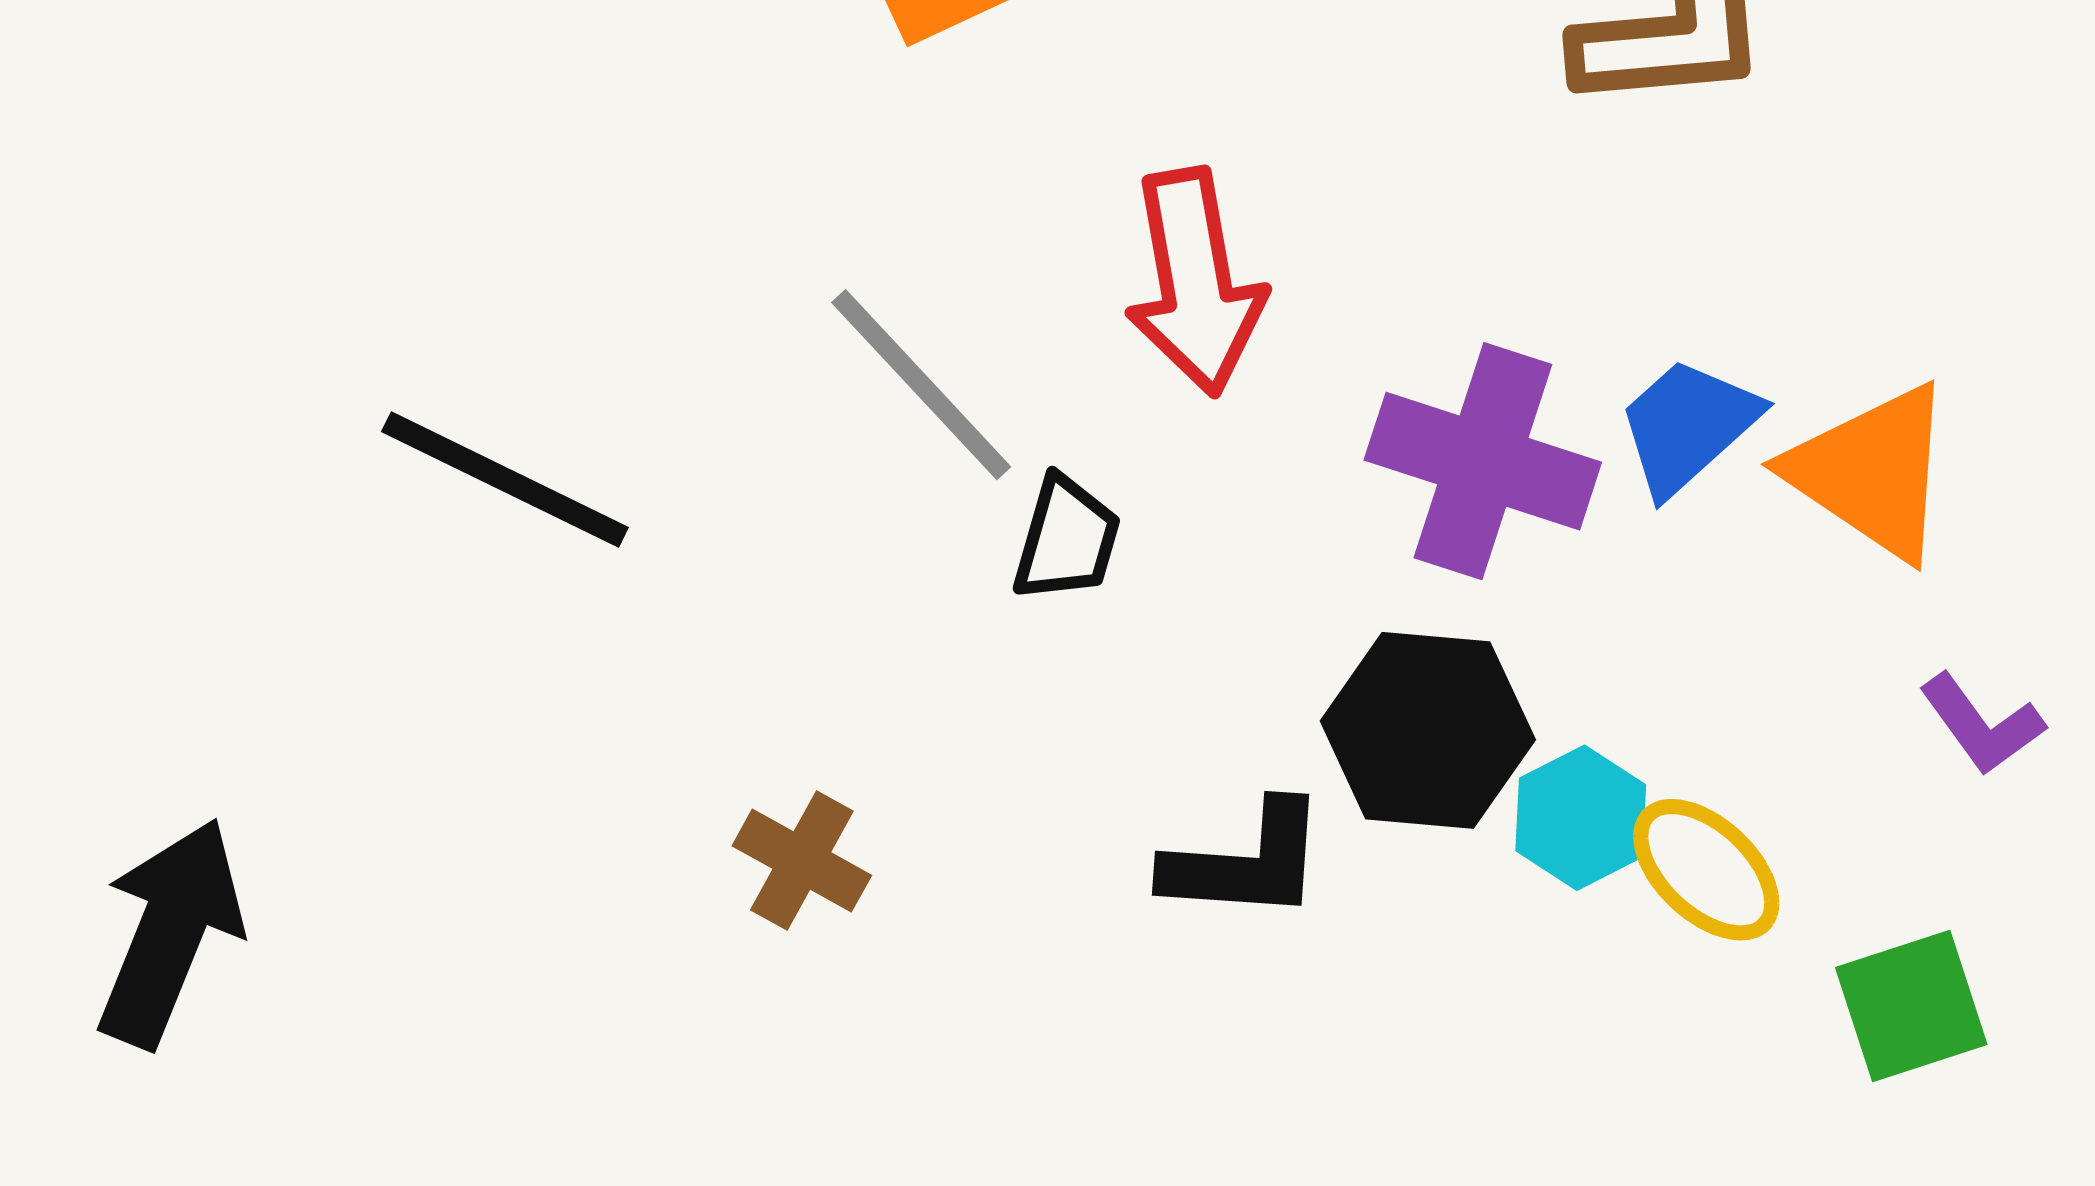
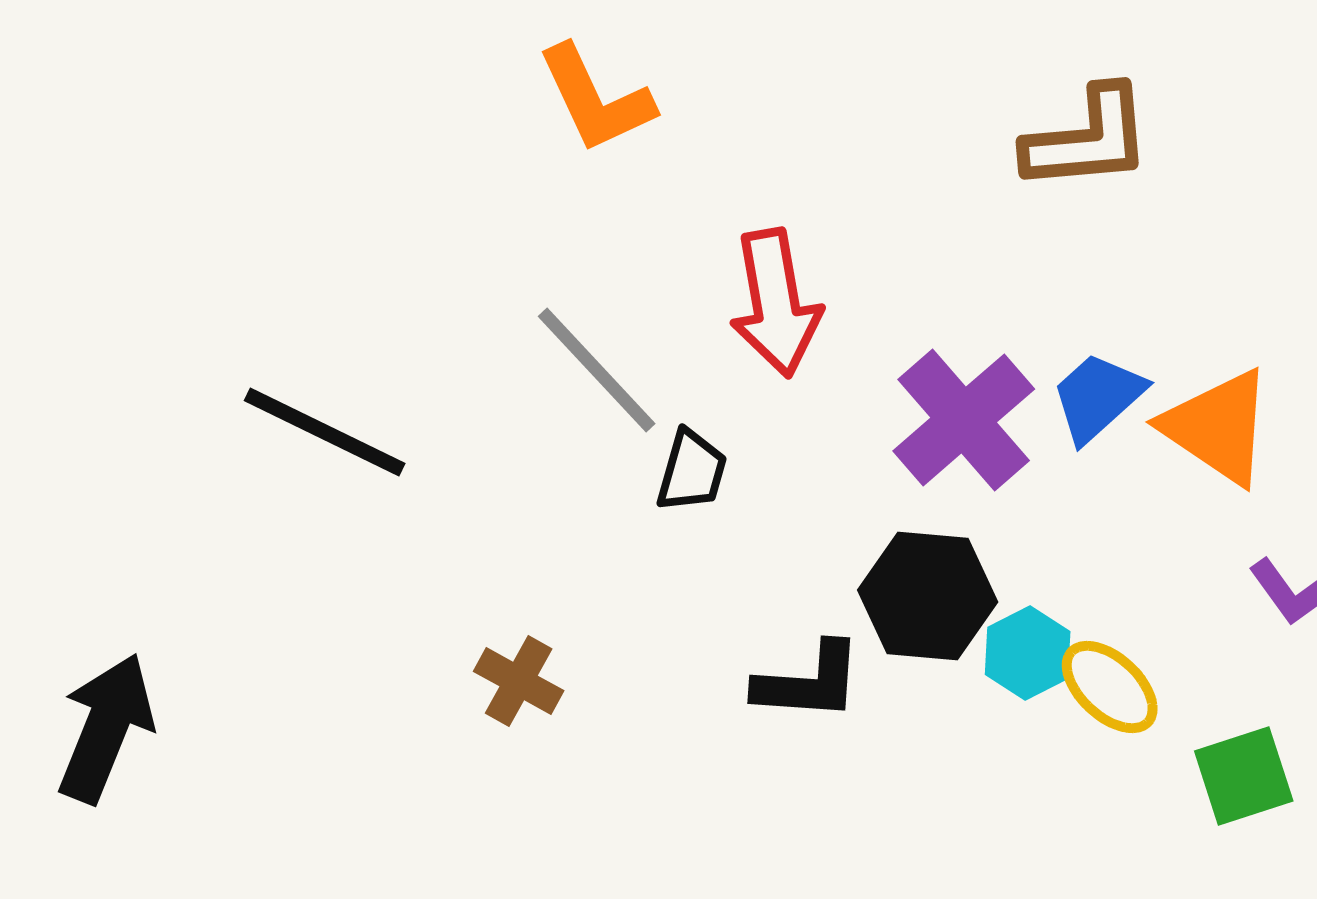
purple cross: (1483, 461) -> (964, 420), turned 31

